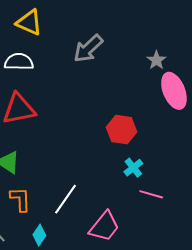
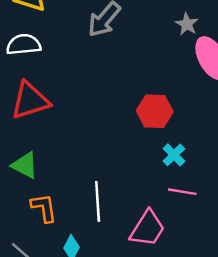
pink line: (151, 194) -> (182, 192), moved
white line: (66, 199) -> (98, 201), turned -32

